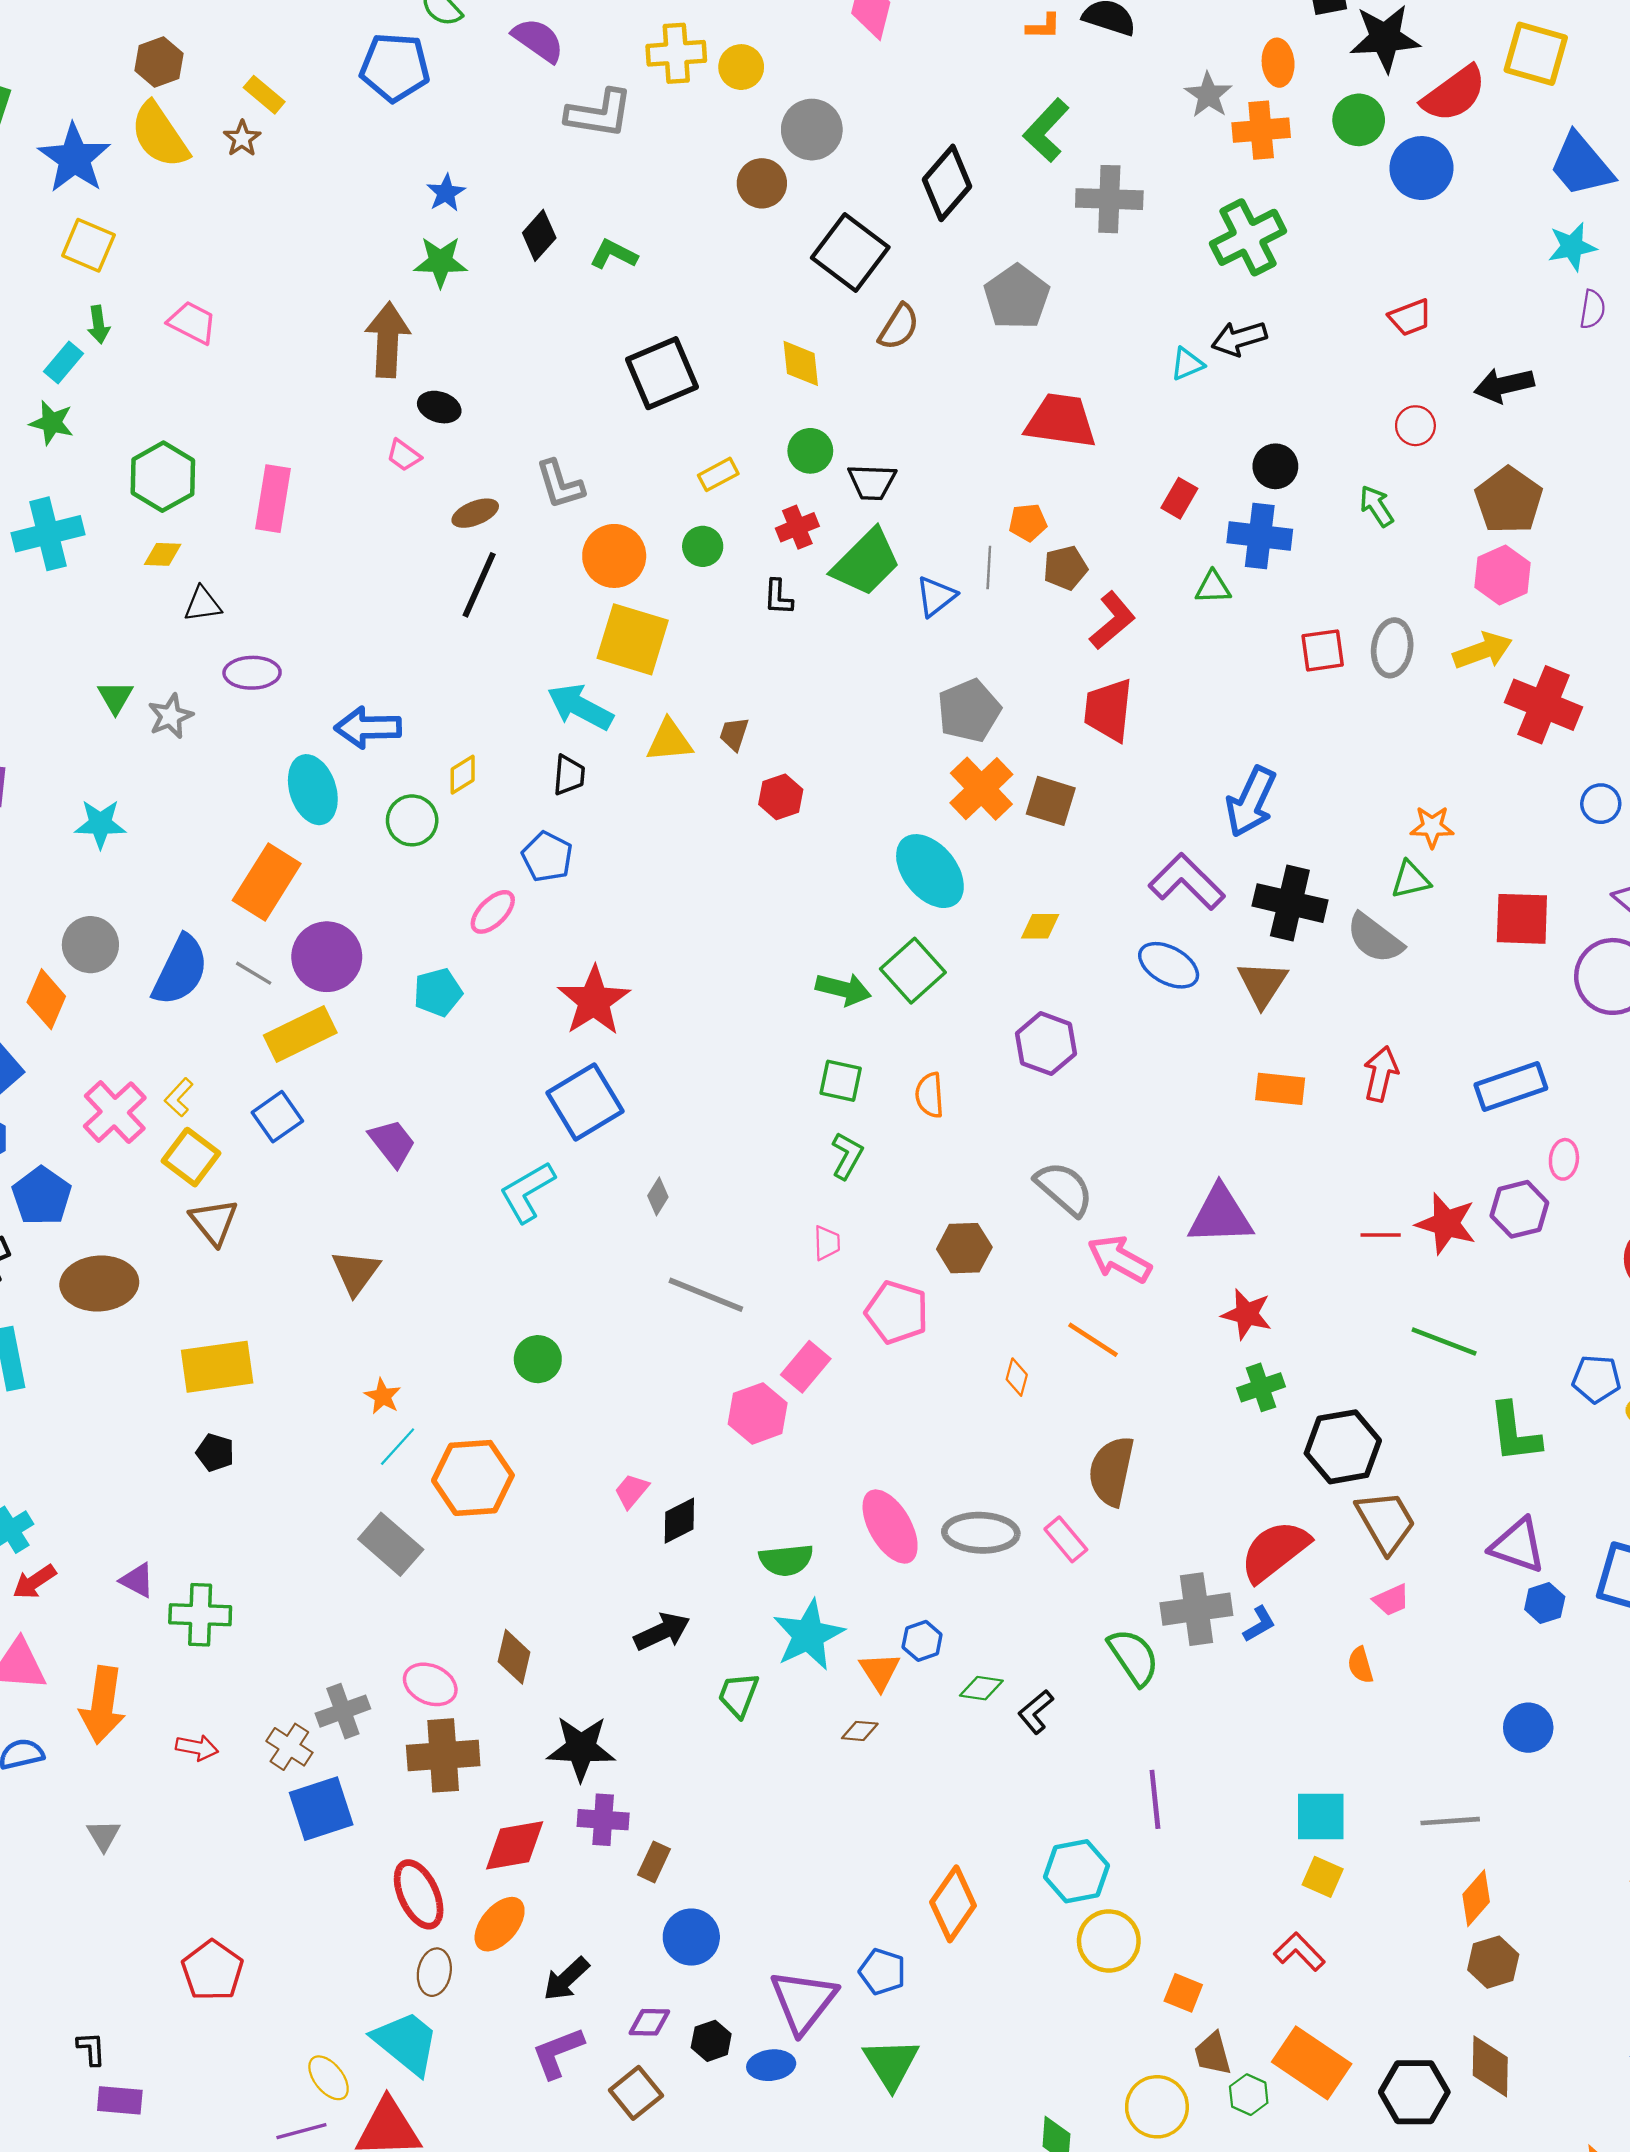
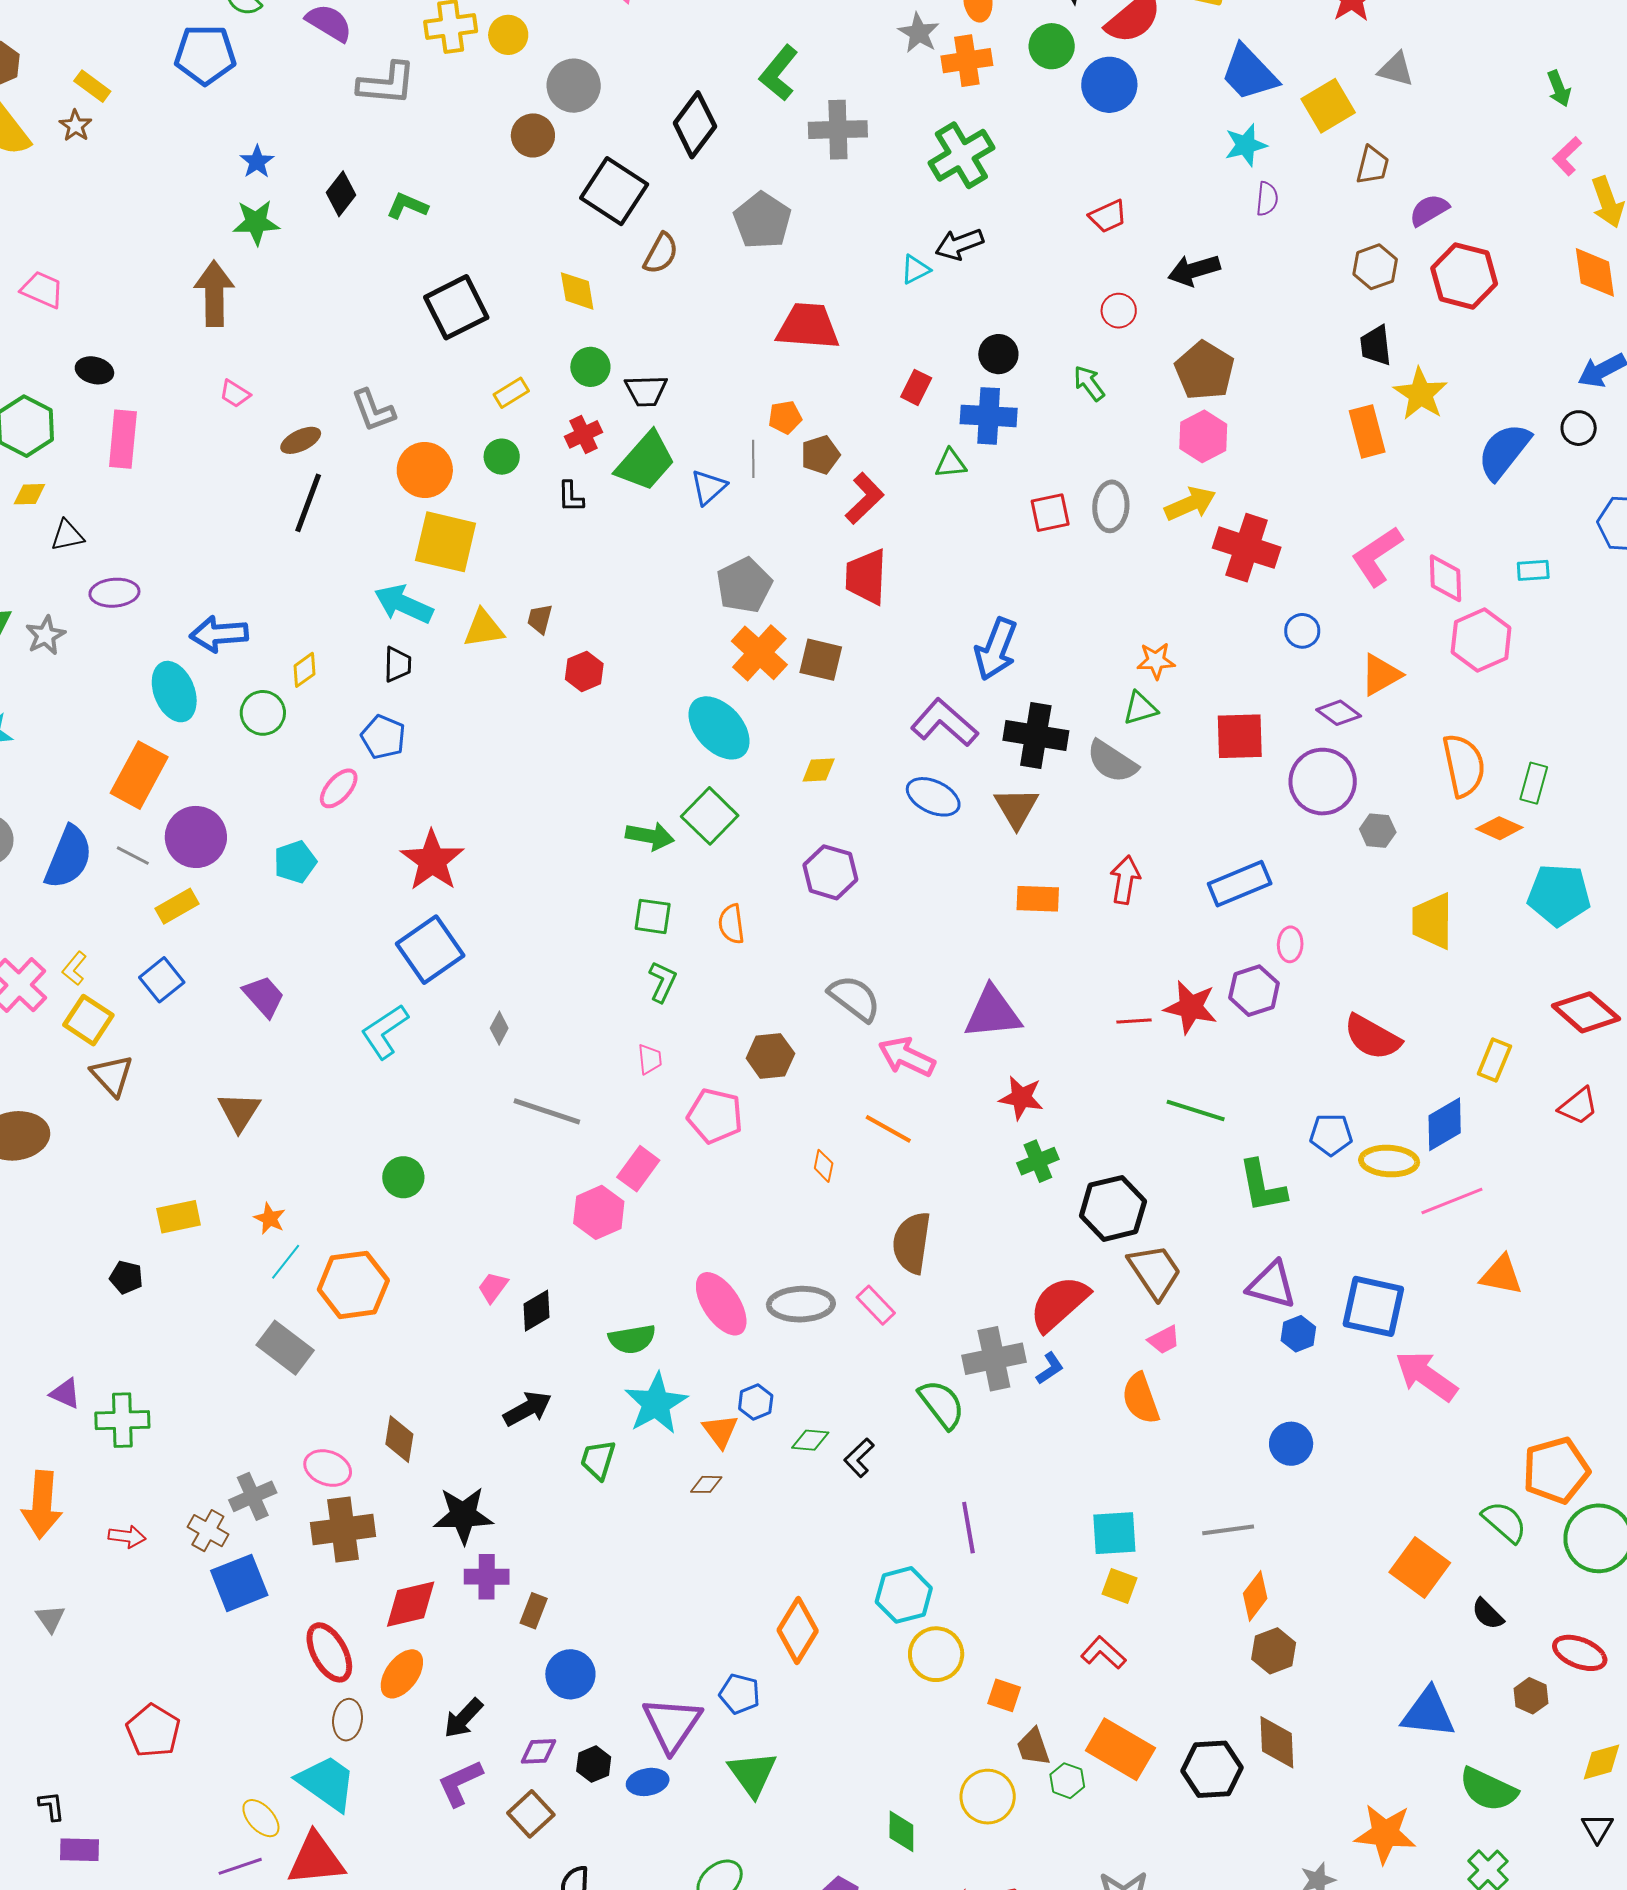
black ellipse: (439, 407) -> (94, 370), moved
yellow rectangle: (300, 1034) -> (177, 906), size x0.7
yellow rectangle: (217, 1367) -> (179, 1217), moved, size x0.7
orange semicircle: (1360, 1665) -> (1141, 1398), size x1.6

